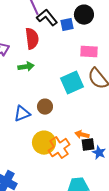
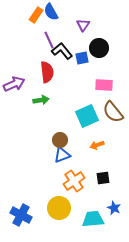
blue triangle: (22, 114) -> (62, 155), moved
orange arrow: (82, 135) -> (97, 145), moved, turned -32
yellow circle: (44, 143) -> (59, 208), moved
blue star: (99, 153) -> (114, 208), moved

